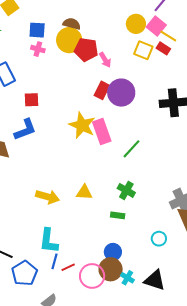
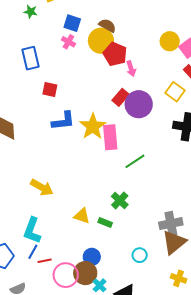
yellow square: (143, 50) -> (175, 92), moved
blue L-shape: (25, 130) -> (63, 121), moved
yellow triangle: (84, 192) -> (82, 216), moved

